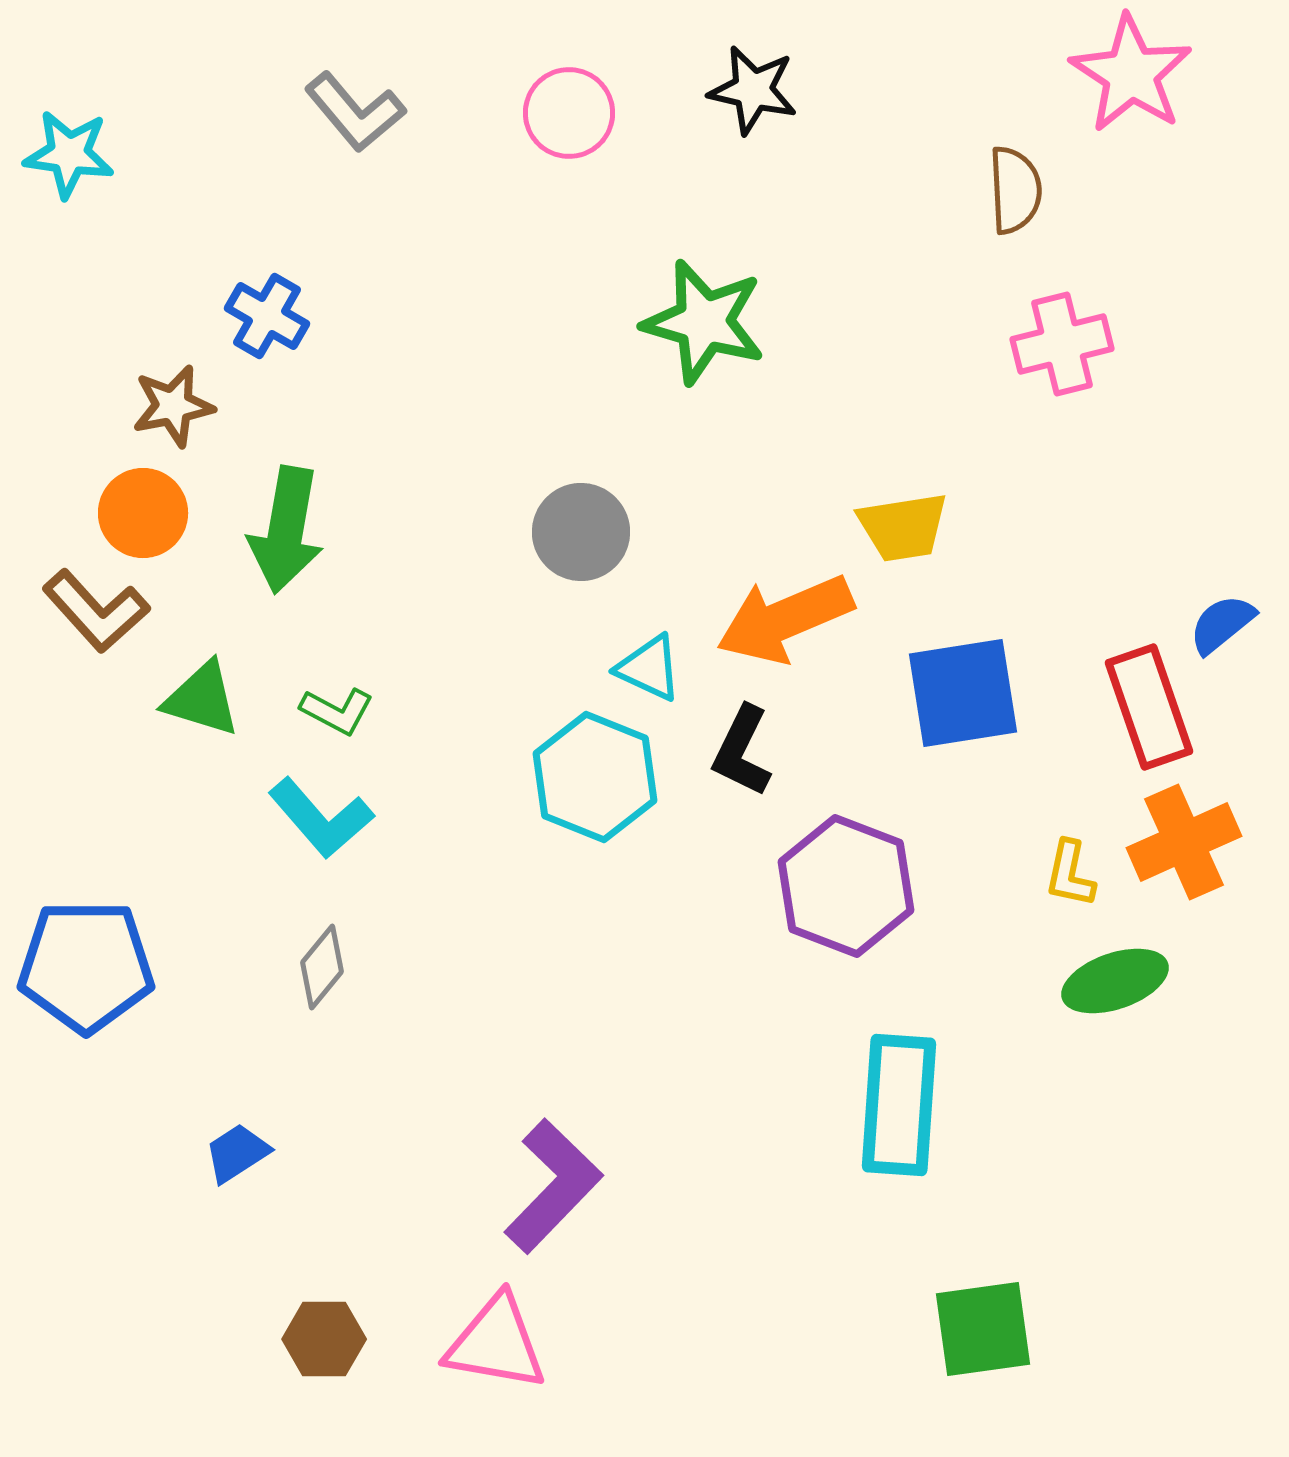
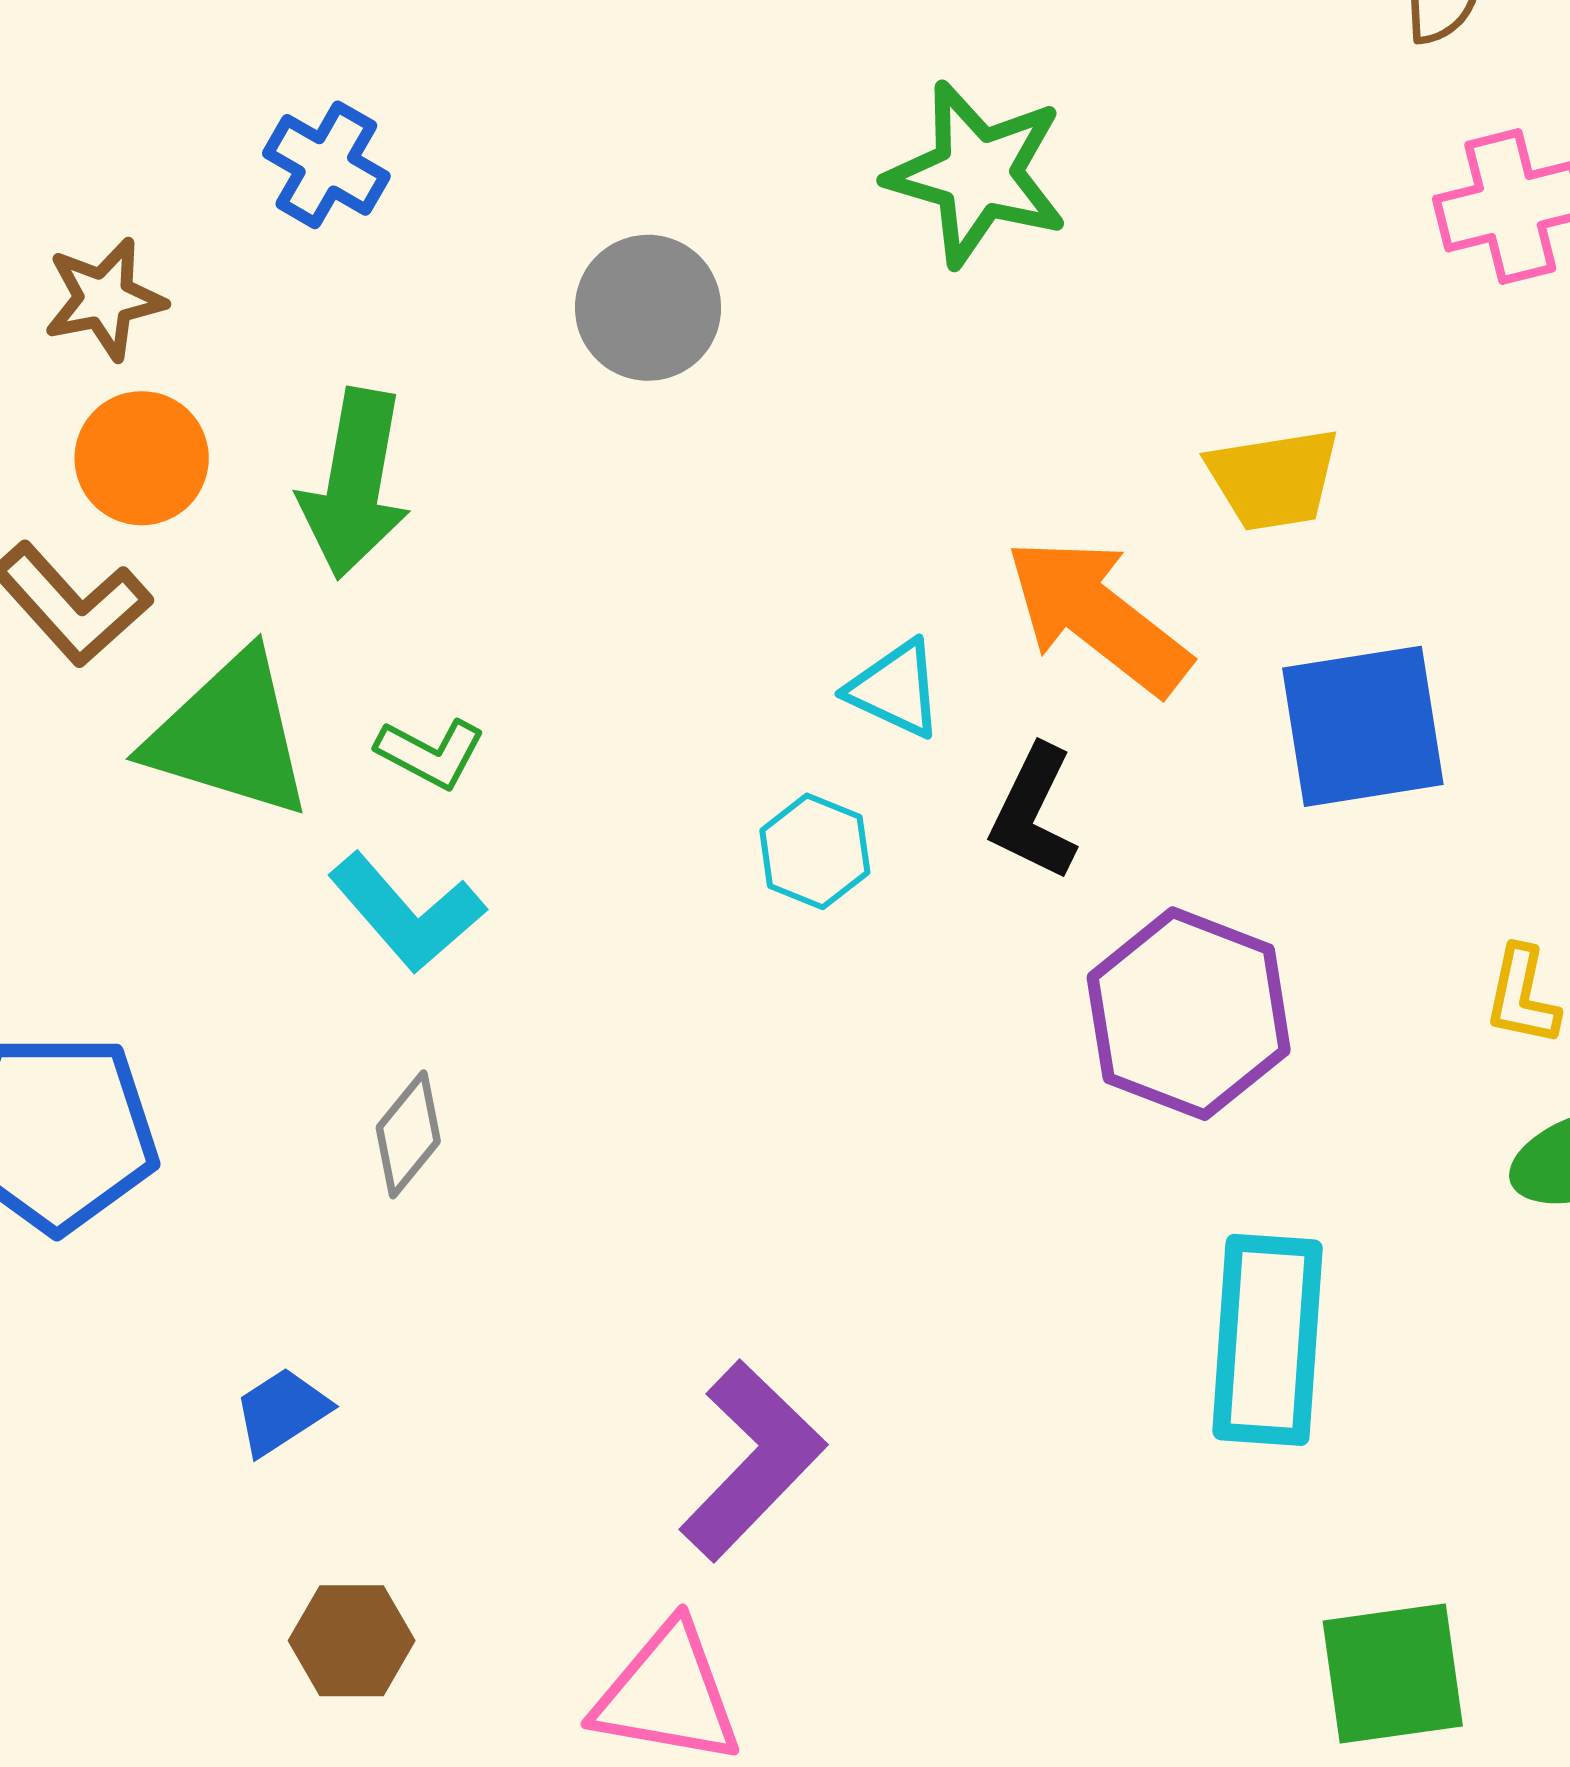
brown star: (173, 406) -> (104, 299), moved
gray circle: (581, 532) -> (648, 308), moved
orange arrow: (785, 619) -> (1098, 616), turned 61
green triangle: (202, 699) -> (230, 735), size x1.5
cyan hexagon: (595, 777) -> (815, 851), size x0.6
brown hexagon: (324, 1339) -> (352, 1641), moved

